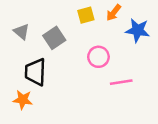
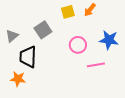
blue star: (138, 30) -> (109, 40), moved
gray triangle: (21, 32) -> (12, 36), moved, turned 40

